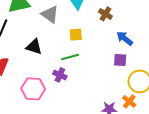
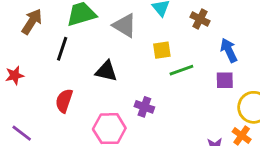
blue arrow: (125, 38) -> (229, 50), turned 30
green line: (70, 57) -> (181, 70), moved

